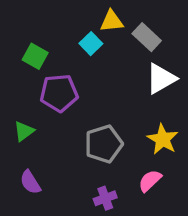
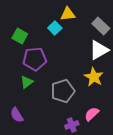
gray rectangle: (147, 37) -> (101, 26), moved
green triangle: (24, 131) -> (27, 82), moved
yellow star: (163, 139) -> (94, 77), moved
purple cross: (105, 198) -> (72, 125), moved

